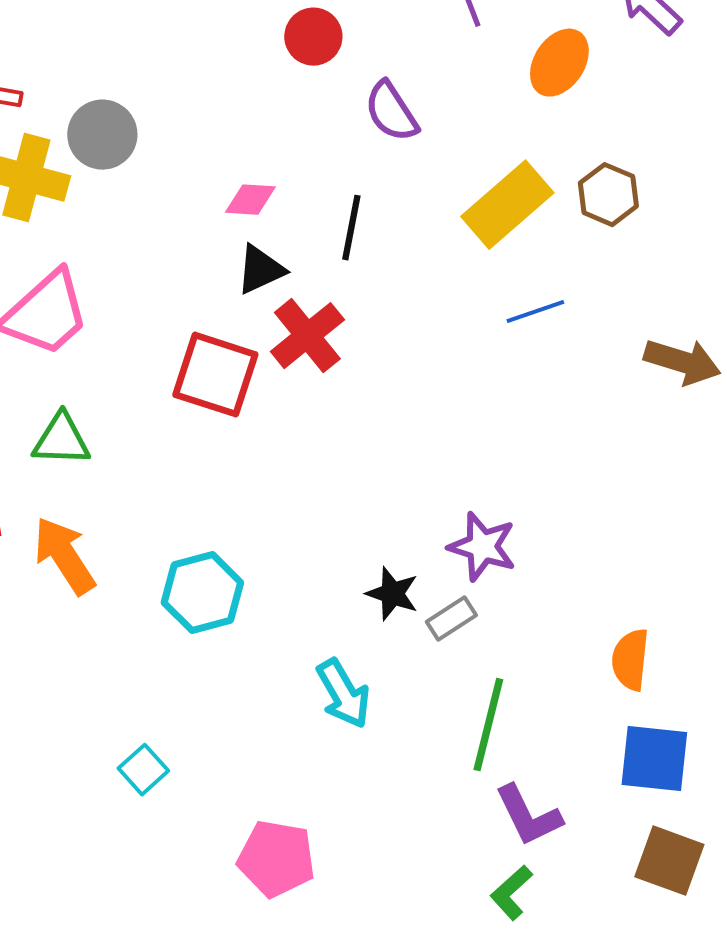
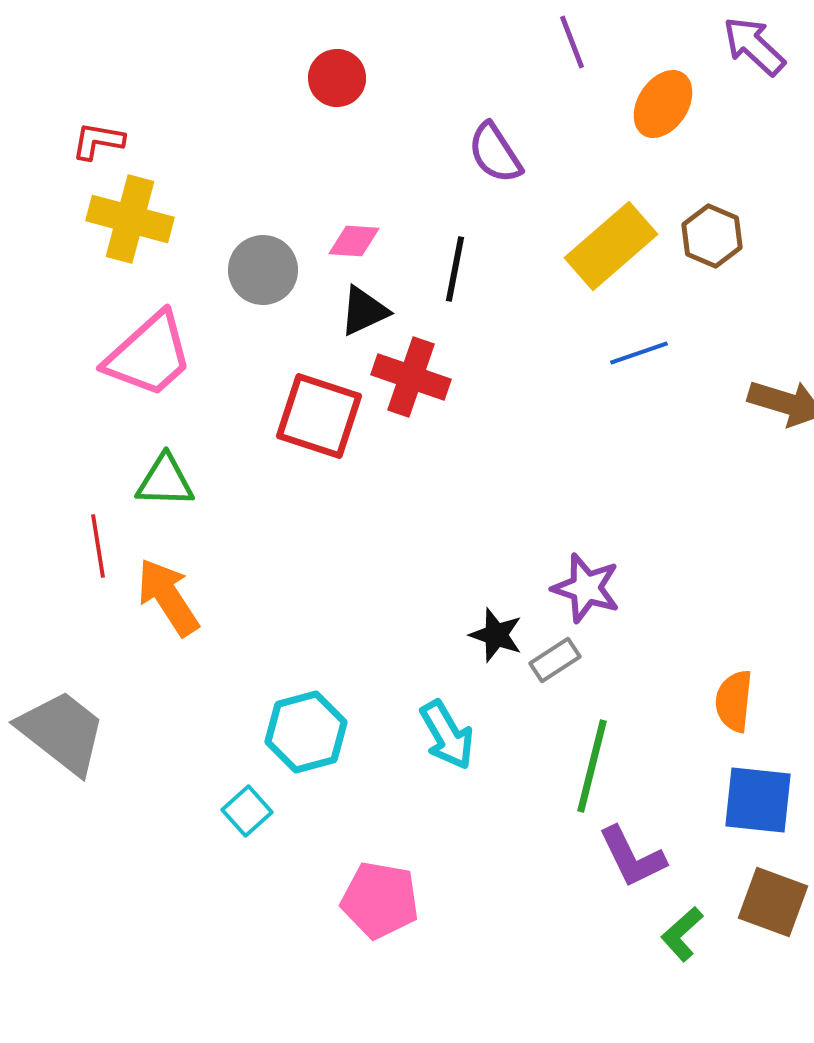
red circle: (313, 37) -> (337, 78), moved
gray circle: (102, 135) -> (263, 270), moved
red cross: (307, 336) -> (411, 377), turned -32
cyan hexagon: (202, 593) -> (306, 732), moved
green L-shape: (511, 893) -> (682, 934), moved

